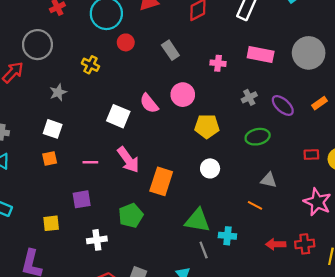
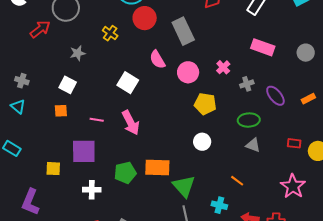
red circle: (126, 42) -> (145, 18), size x1.5
gray rectangle: (170, 50) -> (183, 31), size x1.5
gray circle: (309, 53) -> (306, 53), size x0.6
pink cross: (218, 63) -> (223, 67), moved, turned 32
pink semicircle: (149, 103) -> (157, 59), moved
gray triangle: (269, 180) -> (253, 145), moved
orange rectangle: (161, 181) -> (157, 167), moved, turned 65
purple square: (82, 199) -> (84, 151), size x1.5
green triangle: (198, 220) -> (184, 186), turned 30
cyan cross: (227, 236) -> (219, 205), moved

